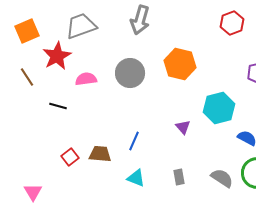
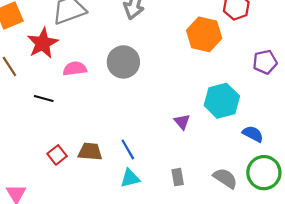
orange hexagon: (180, 64) -> (204, 34), moved
blue line: (134, 141) -> (128, 149), moved, turned -54
cyan triangle: (136, 178) -> (130, 178), turned -36

